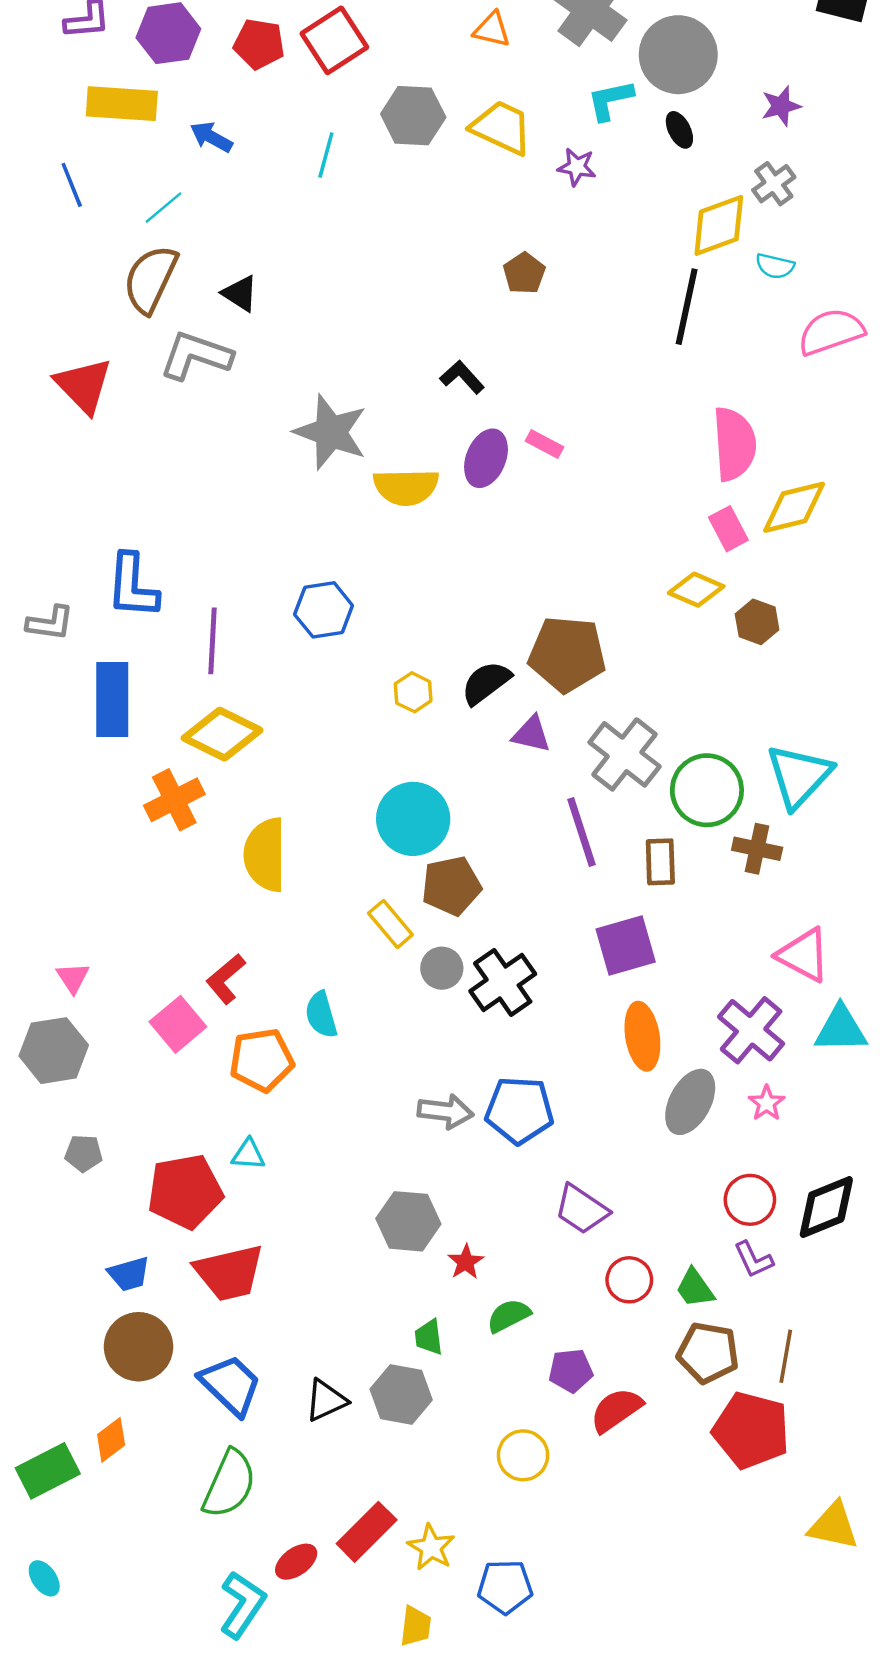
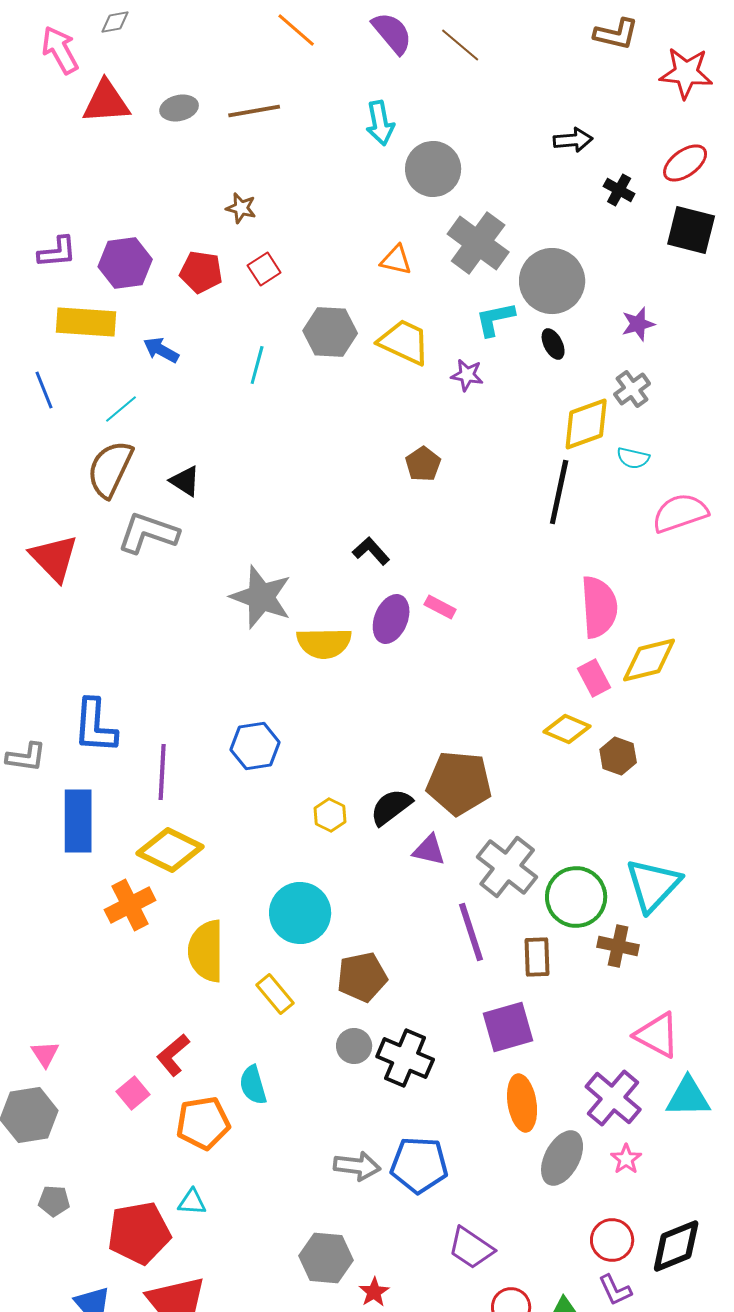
red square: (334, 40) -> (264, 269), size x0.6
cyan circle: (413, 819) -> (300, 913), moved
yellow rectangle: (390, 924) -> (275, 994), moved
black cross: (503, 982) -> (405, 1058), turned -32
pink square: (178, 1024) -> (133, 1093), size x0.7

